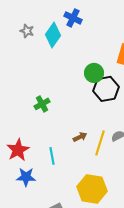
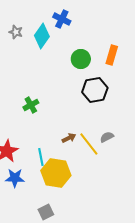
green circle: (94, 73) -> (81, 59), moved
yellow line: (100, 143) -> (89, 144), turned -55
yellow hexagon: (92, 189) -> (56, 173), moved

